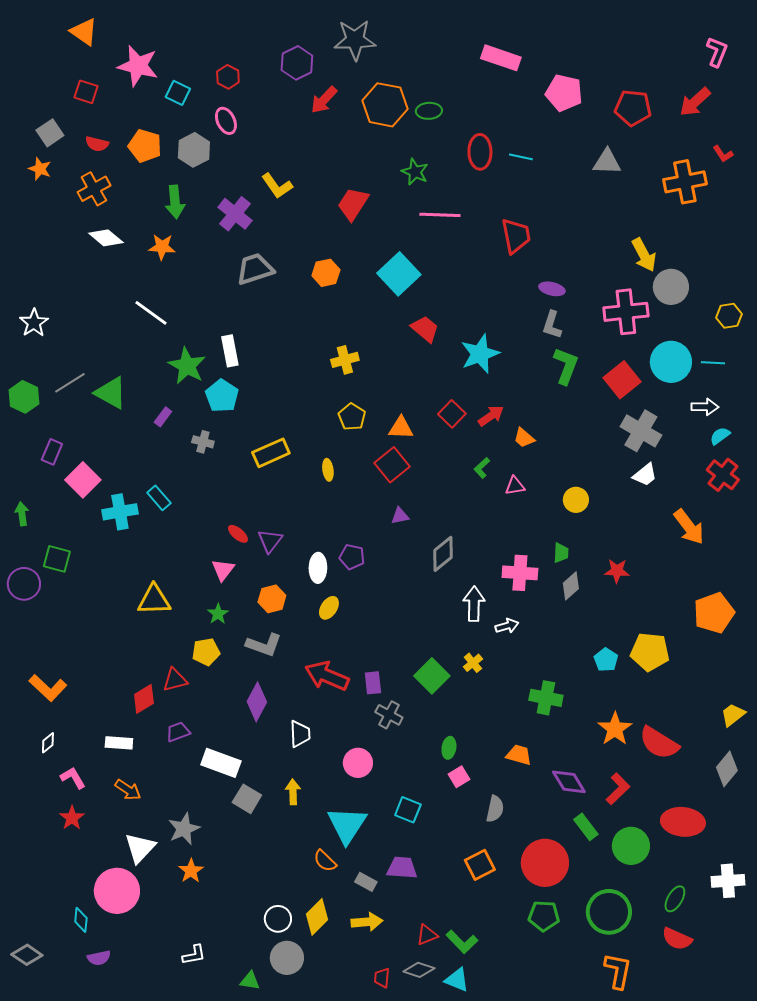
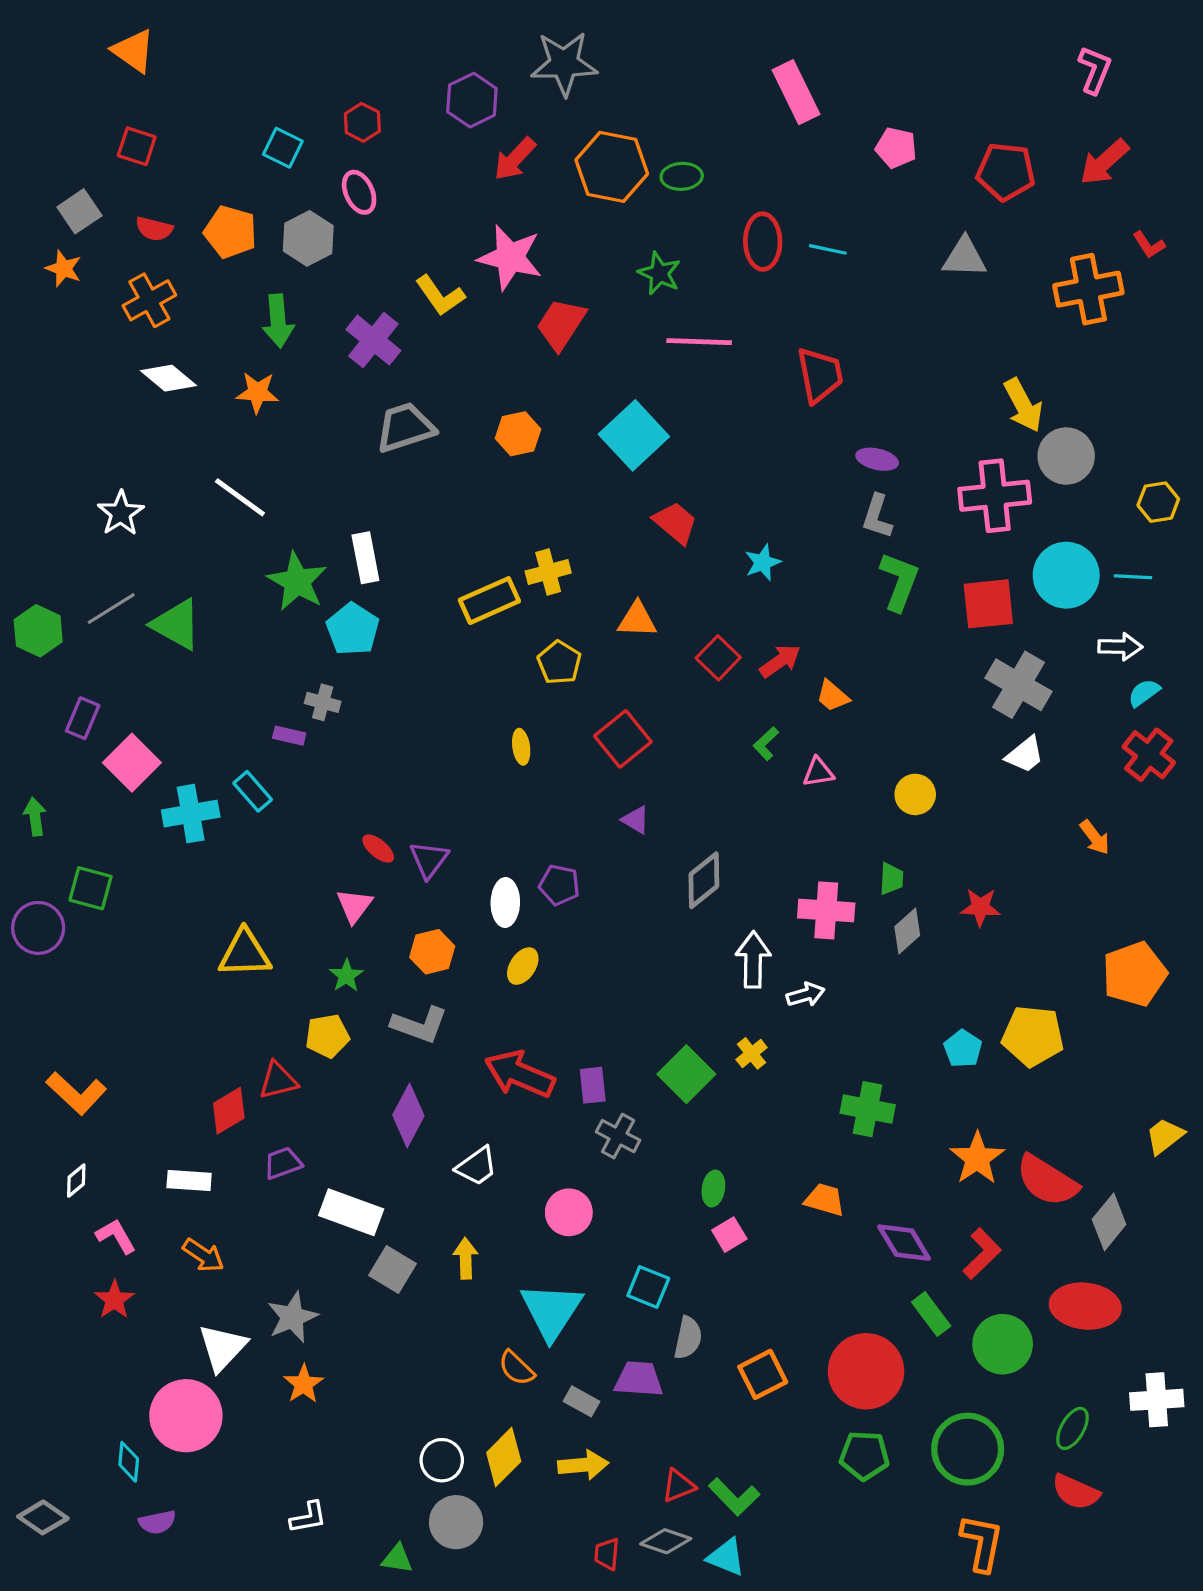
pink L-shape: (717, 52) -> (1095, 70), moved
pink rectangle: (501, 58) -> (796, 92), turned 45
pink star: (138, 66) -> (510, 257), moved
pink pentagon: (564, 93) -> (896, 148), size x0.7
white star: (34, 323) -> (121, 513), moved
cyan star: (480, 354) -> (763, 562), size x0.6
red square: (622, 380) -> (988, 604), turned 33
purple rectangle: (163, 417) -> (289, 736), moved, turned 66
orange triangle: (401, 428) -> (637, 620), moved
yellow rectangle: (271, 453) -> (489, 601), moved
purple triangle: (400, 516) -> (636, 820), turned 42
orange arrow: (689, 527) -> (1095, 837), size x0.6
white trapezoid: (300, 734) -> (477, 1166), turned 56
gray diamond: (727, 769) -> (1109, 1222), moved
gray semicircle: (495, 809) -> (688, 1338), moved

